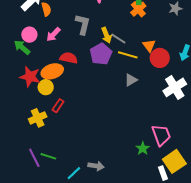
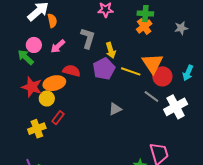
gray line: (118, 39) -> (151, 97), moved
orange triangle: (149, 46) -> (153, 63), size x1.6
gray triangle: (131, 80) -> (115, 109), moved

